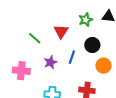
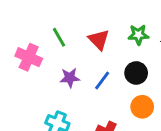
red triangle: (61, 31) -> (99, 40), turned -35
pink cross: (21, 71) -> (29, 57), moved

